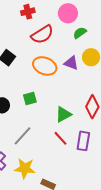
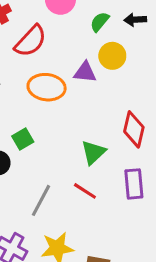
green semicircle: (80, 33) -> (100, 22), moved
green square: (30, 98) -> (23, 139), moved
red line: (61, 138) -> (85, 191), moved

